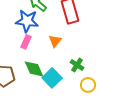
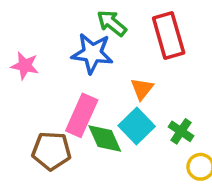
pink rectangle: (26, 42) -> (82, 115), moved, size x1.6
cyan square: (52, 78) -> (137, 126), moved

